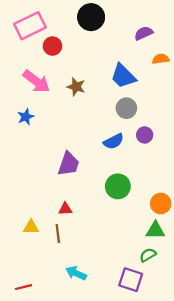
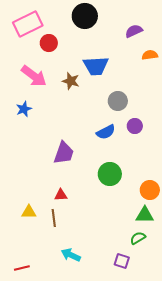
blue trapezoid: (123, 76) -> (96, 66), moved, turned -48
purple square: (131, 280) -> (122, 261), size x0.7

